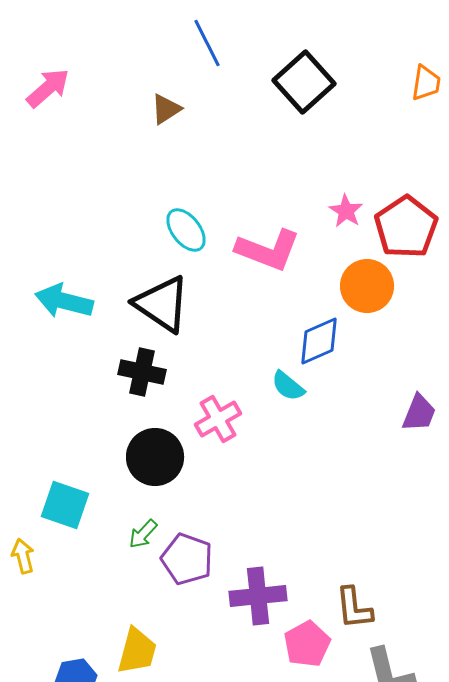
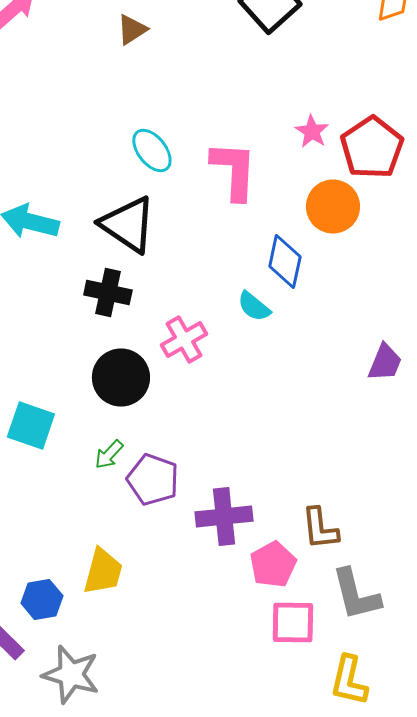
pink L-shape: (268, 250) -> (234, 170), turned -108
blue diamond: (319, 341) -> (285, 262), turned -54
purple trapezoid: (419, 413) -> (385, 362), moved

